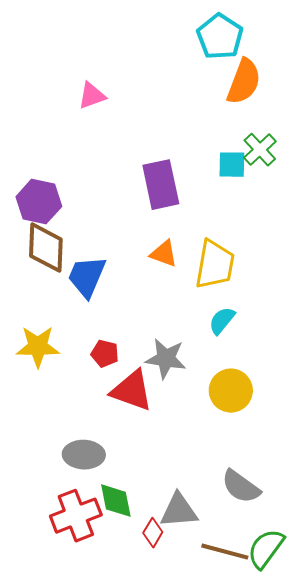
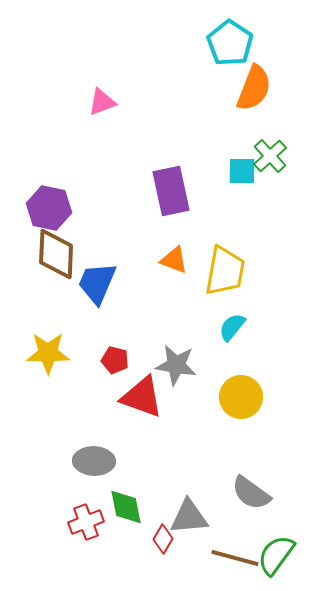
red cross: (76, 516) -> (86, 522), size x0.7

